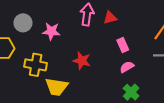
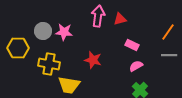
gray circle: (23, 23) -> (43, 31), moved
pink rectangle: (123, 45) -> (132, 45), turned -40

